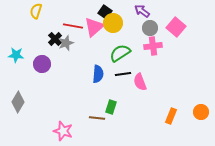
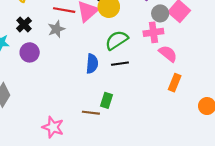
gray circle: (150, 28) -> (160, 13), moved
black cross: (55, 39) -> (24, 25), moved
pink semicircle: (140, 82) -> (168, 54), moved, turned 150
orange rectangle: (171, 116) -> (175, 83), moved

